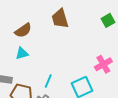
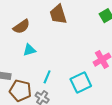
cyan triangle: (22, 53) -> (29, 50), moved

